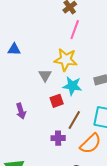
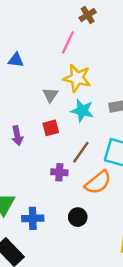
pink line: (75, 30) -> (68, 42), moved
red square: (57, 101) -> (51, 128), moved

